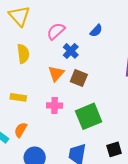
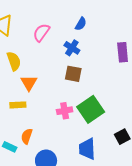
blue cross: (71, 51) -> (72, 48), moved
orange triangle: (56, 73) -> (29, 83), moved
pink cross: (55, 105) -> (65, 111), moved

